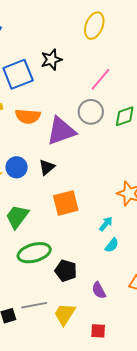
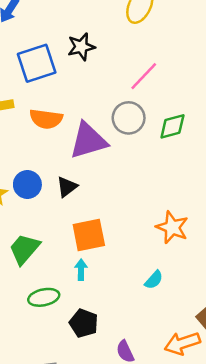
cyan arrow: (106, 224) -> (81, 270), moved, turned -42
cyan semicircle: (112, 245) -> (154, 280), moved
green ellipse: (34, 253) -> (44, 297), size x0.7

